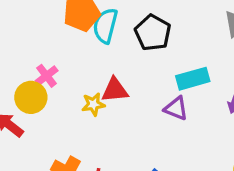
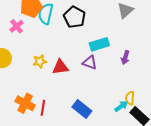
pink cross: (47, 76) -> (17, 26), moved
red triangle: (115, 90) -> (60, 67), moved

